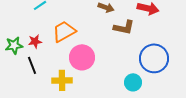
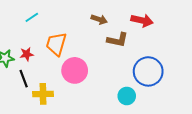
orange trapezoid: (64, 31) -> (56, 44), turned -45
yellow cross: (62, 80) -> (43, 94), moved

